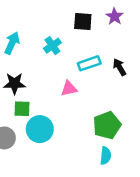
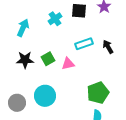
cyan cross: (52, 46) -> (55, 19), moved
green square: (22, 109) -> (48, 59), moved, turned -32

